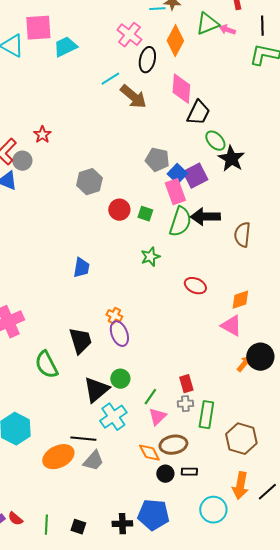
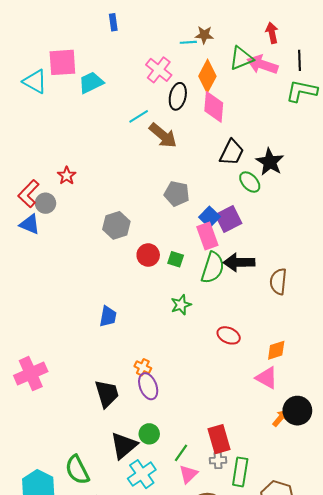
pink arrow: (227, 30) -> (262, 65), size x1.8
pink diamond: (181, 89) -> (214, 107), moved
black star: (231, 159) -> (270, 162), moved
gray pentagon: (157, 160) -> (177, 194), moved
green semicircle: (46, 365) -> (77, 470), moved
red rectangle: (186, 384) -> (219, 439), size x1.5

